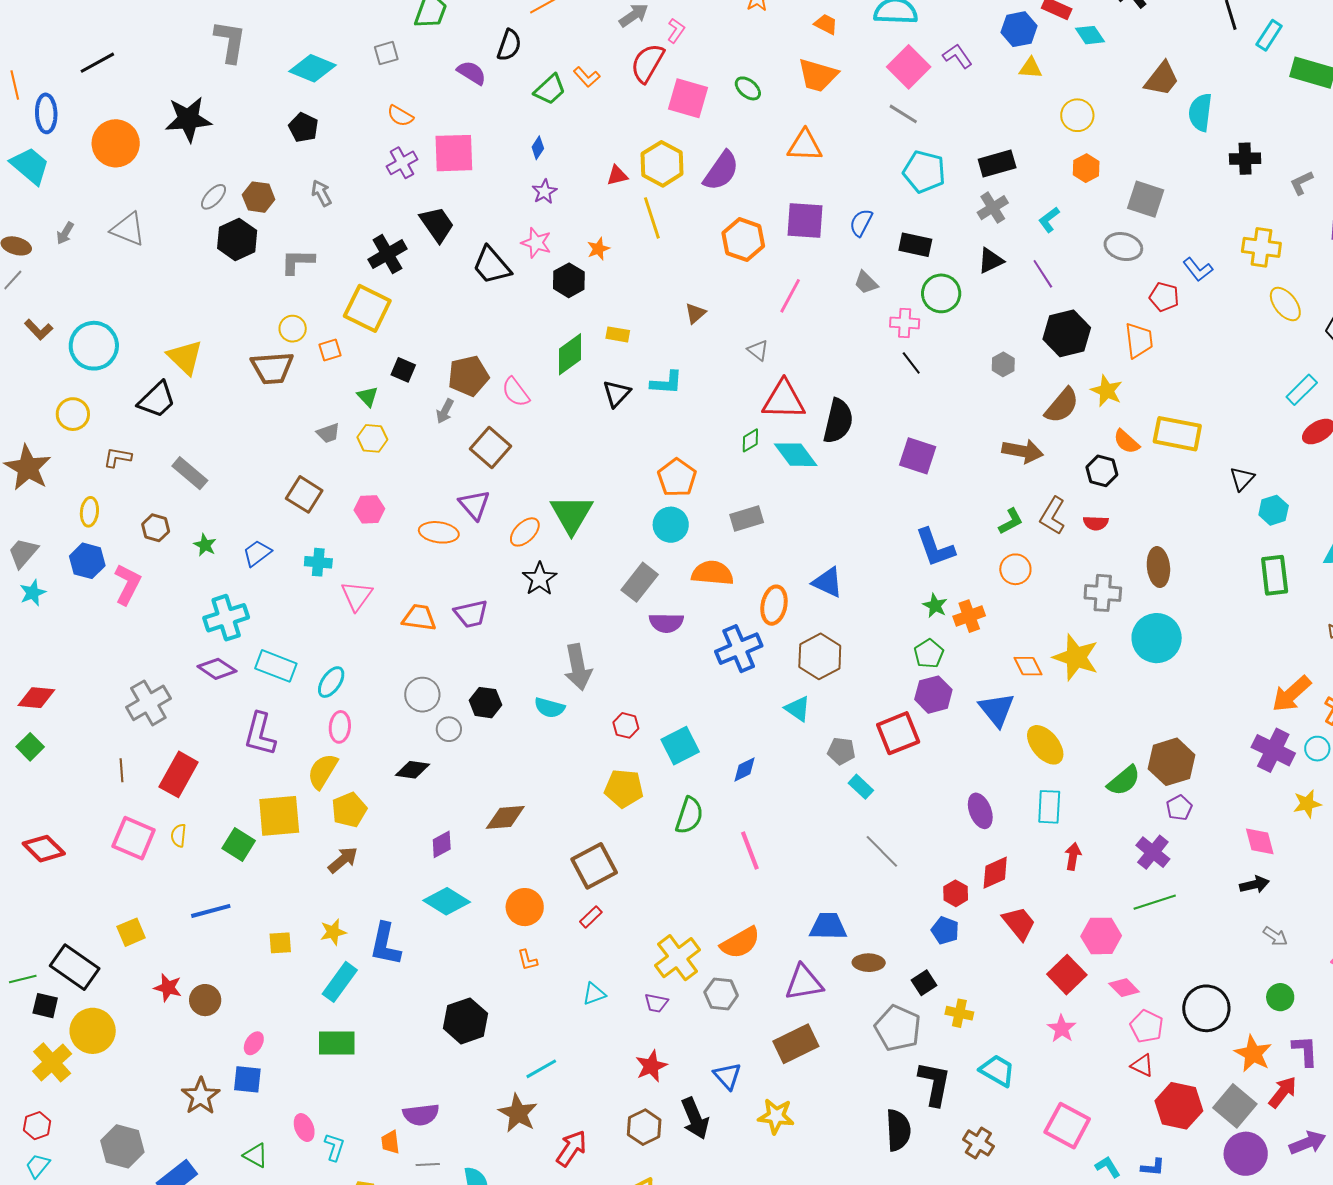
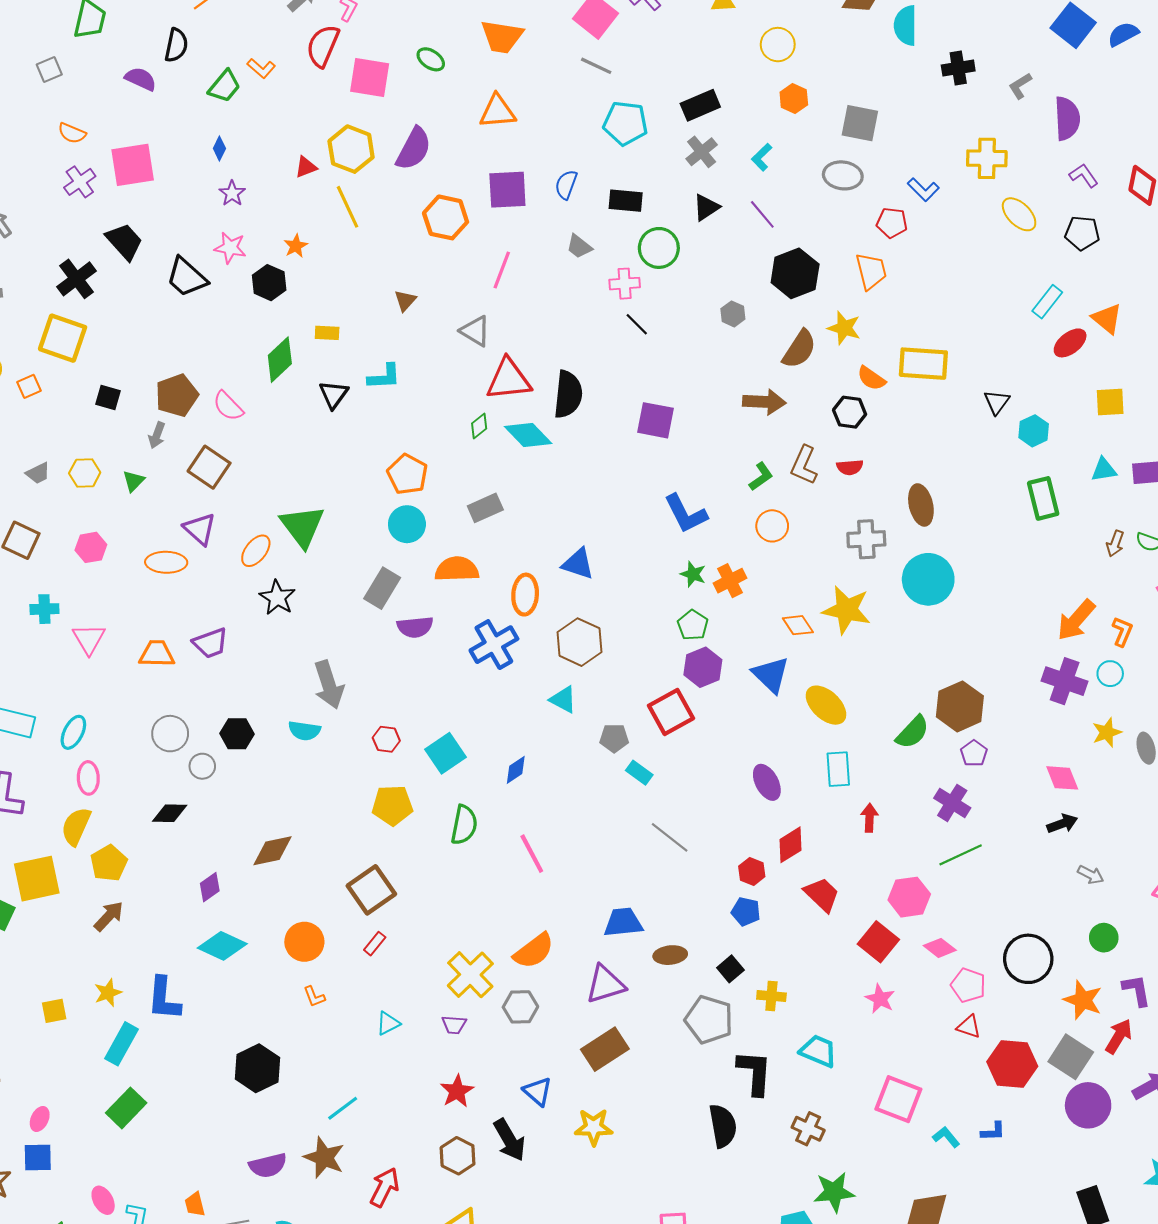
gray triangle: (758, 350) -> (475, 331), size x1.4
green triangle: (368, 396) -> (134, 481), moved, turned 35
green rectangle: (337, 1043) -> (126, 1108), turned -39
purple semicircle: (421, 1115) -> (268, 1165), moved

